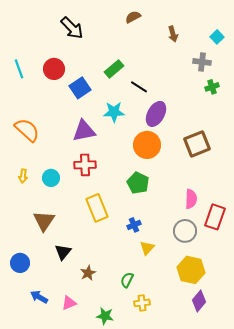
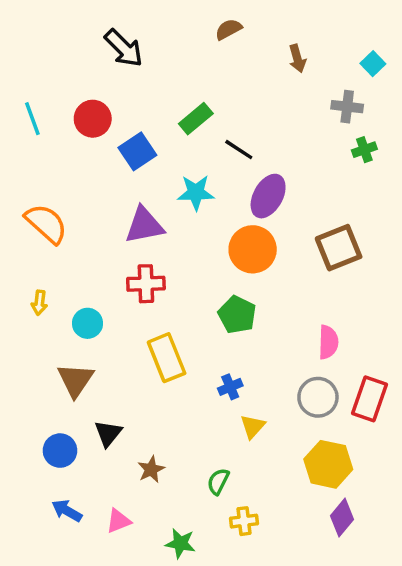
cyan circle: (51, 178) -> (88, 323), moved
red rectangle: (215, 217) -> (370, 399), moved
blue circle: (20, 263) -> (60, 451), moved

